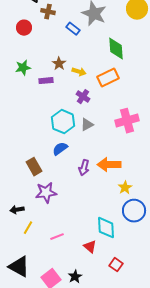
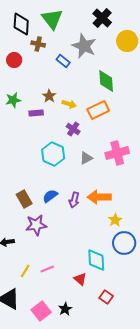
gray triangle: (87, 125) -> (86, 158), moved
blue semicircle: (60, 149) -> (50, 196), moved
yellow line: (28, 228) -> (25, 271), moved

